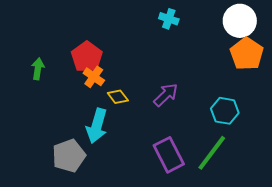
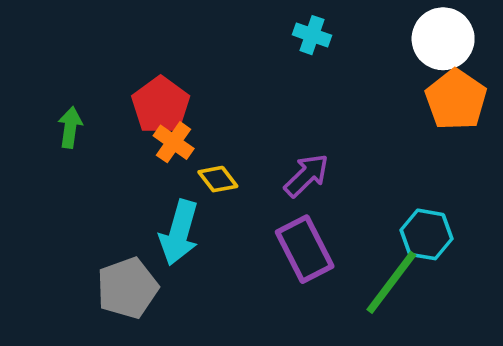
cyan hexagon: (225, 111) -> (426, 234), moved
purple rectangle: (169, 155) -> (305, 249), moved

